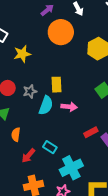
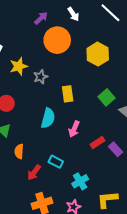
yellow rectangle: (56, 85) -> (68, 94), moved
gray star: (30, 91) -> (40, 77), moved
pink arrow: (69, 107) -> (74, 129), moved, turned 112
cyan cross: (71, 168) -> (80, 181), size x0.7

